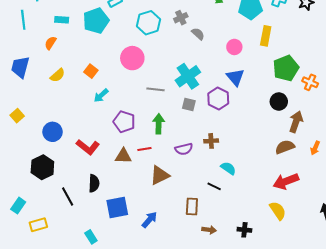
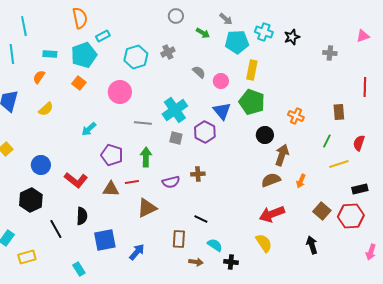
gray semicircle: (198, 34) -> (199, 72), moved
green pentagon: (286, 68) -> (252, 102), moved, turned -30
orange square: (91, 71) -> (79, 83), moved
cyan semicircle: (228, 168) -> (215, 245), moved

